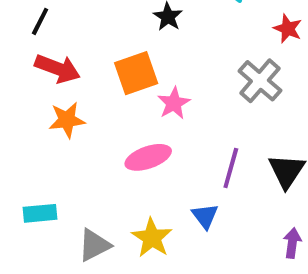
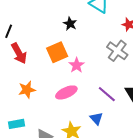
red arrow: (58, 69) -> (19, 53), turned 45
orange star: (67, 120) -> (27, 90), moved
purple line: (231, 168) -> (107, 94), turned -60

